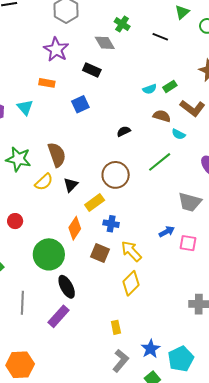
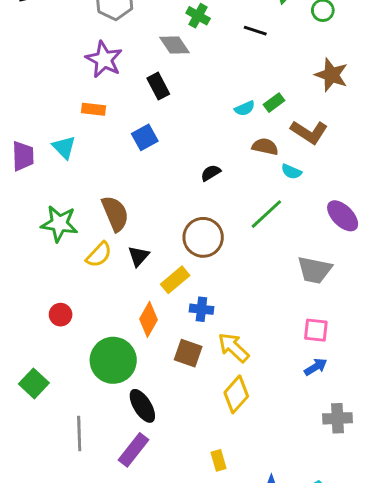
black rectangle: (92, 70) -> (158, 86), turned 42
blue arrow: (167, 232) -> (316, 367), moved

